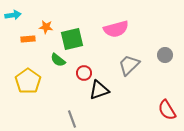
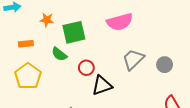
orange rectangle: (28, 39) -> (26, 44), moved
gray circle: (165, 55) -> (165, 65), moved

